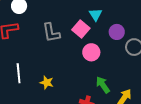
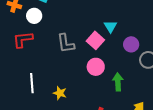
pink circle: (91, 52) -> (96, 67), moved
green arrow: (103, 85) -> (118, 82), moved, turned 30

